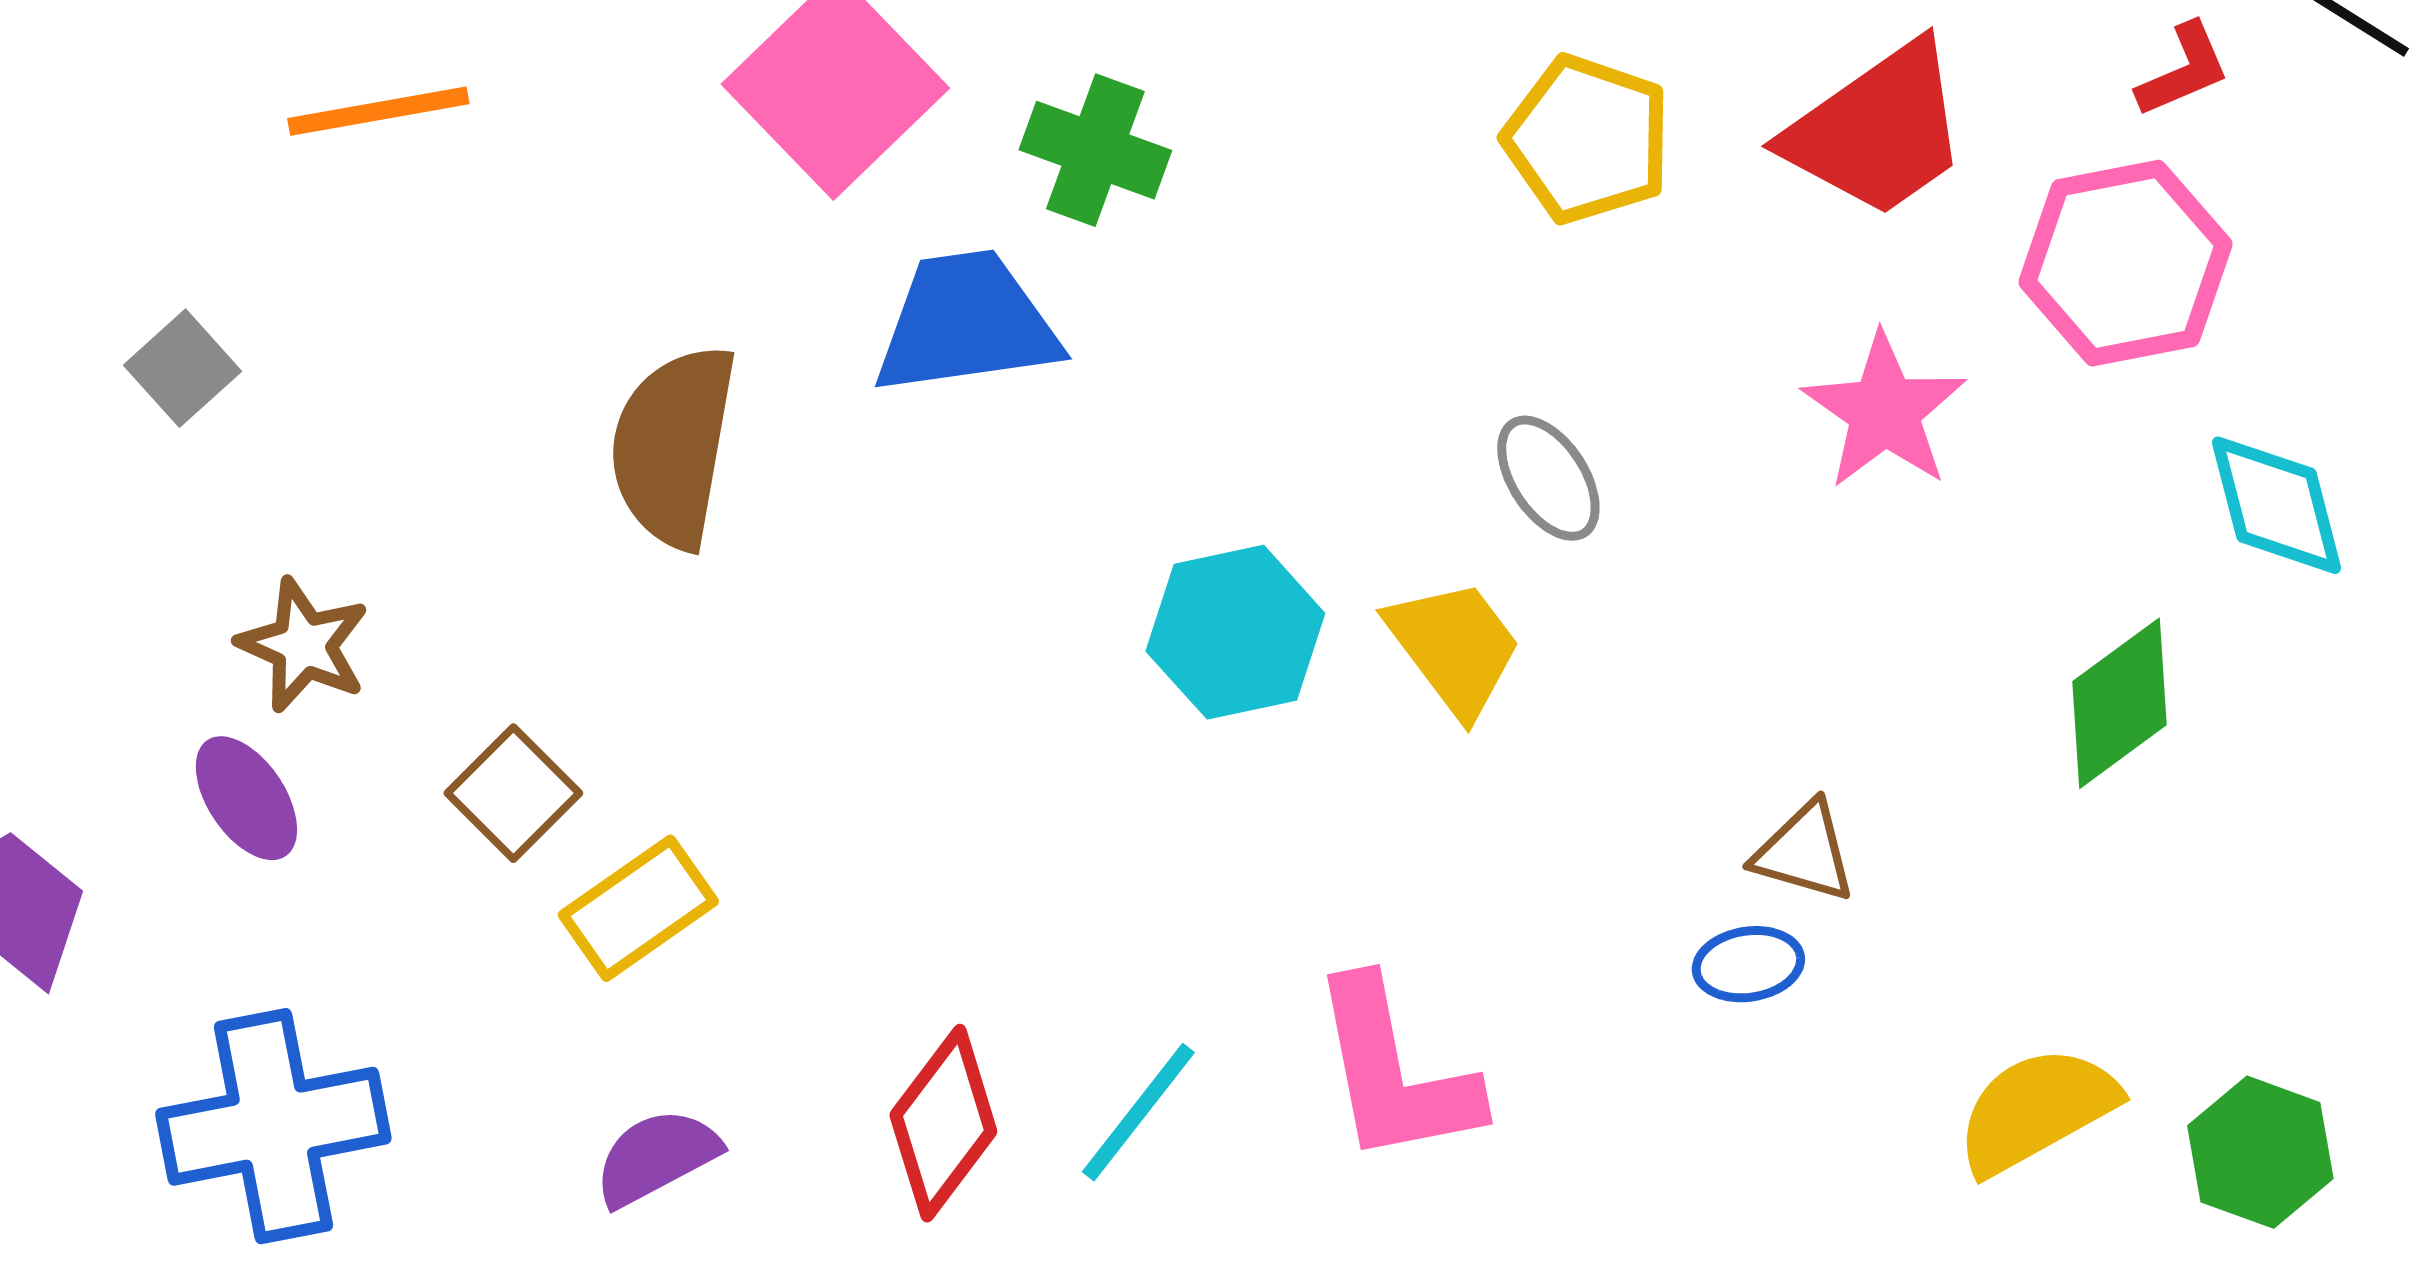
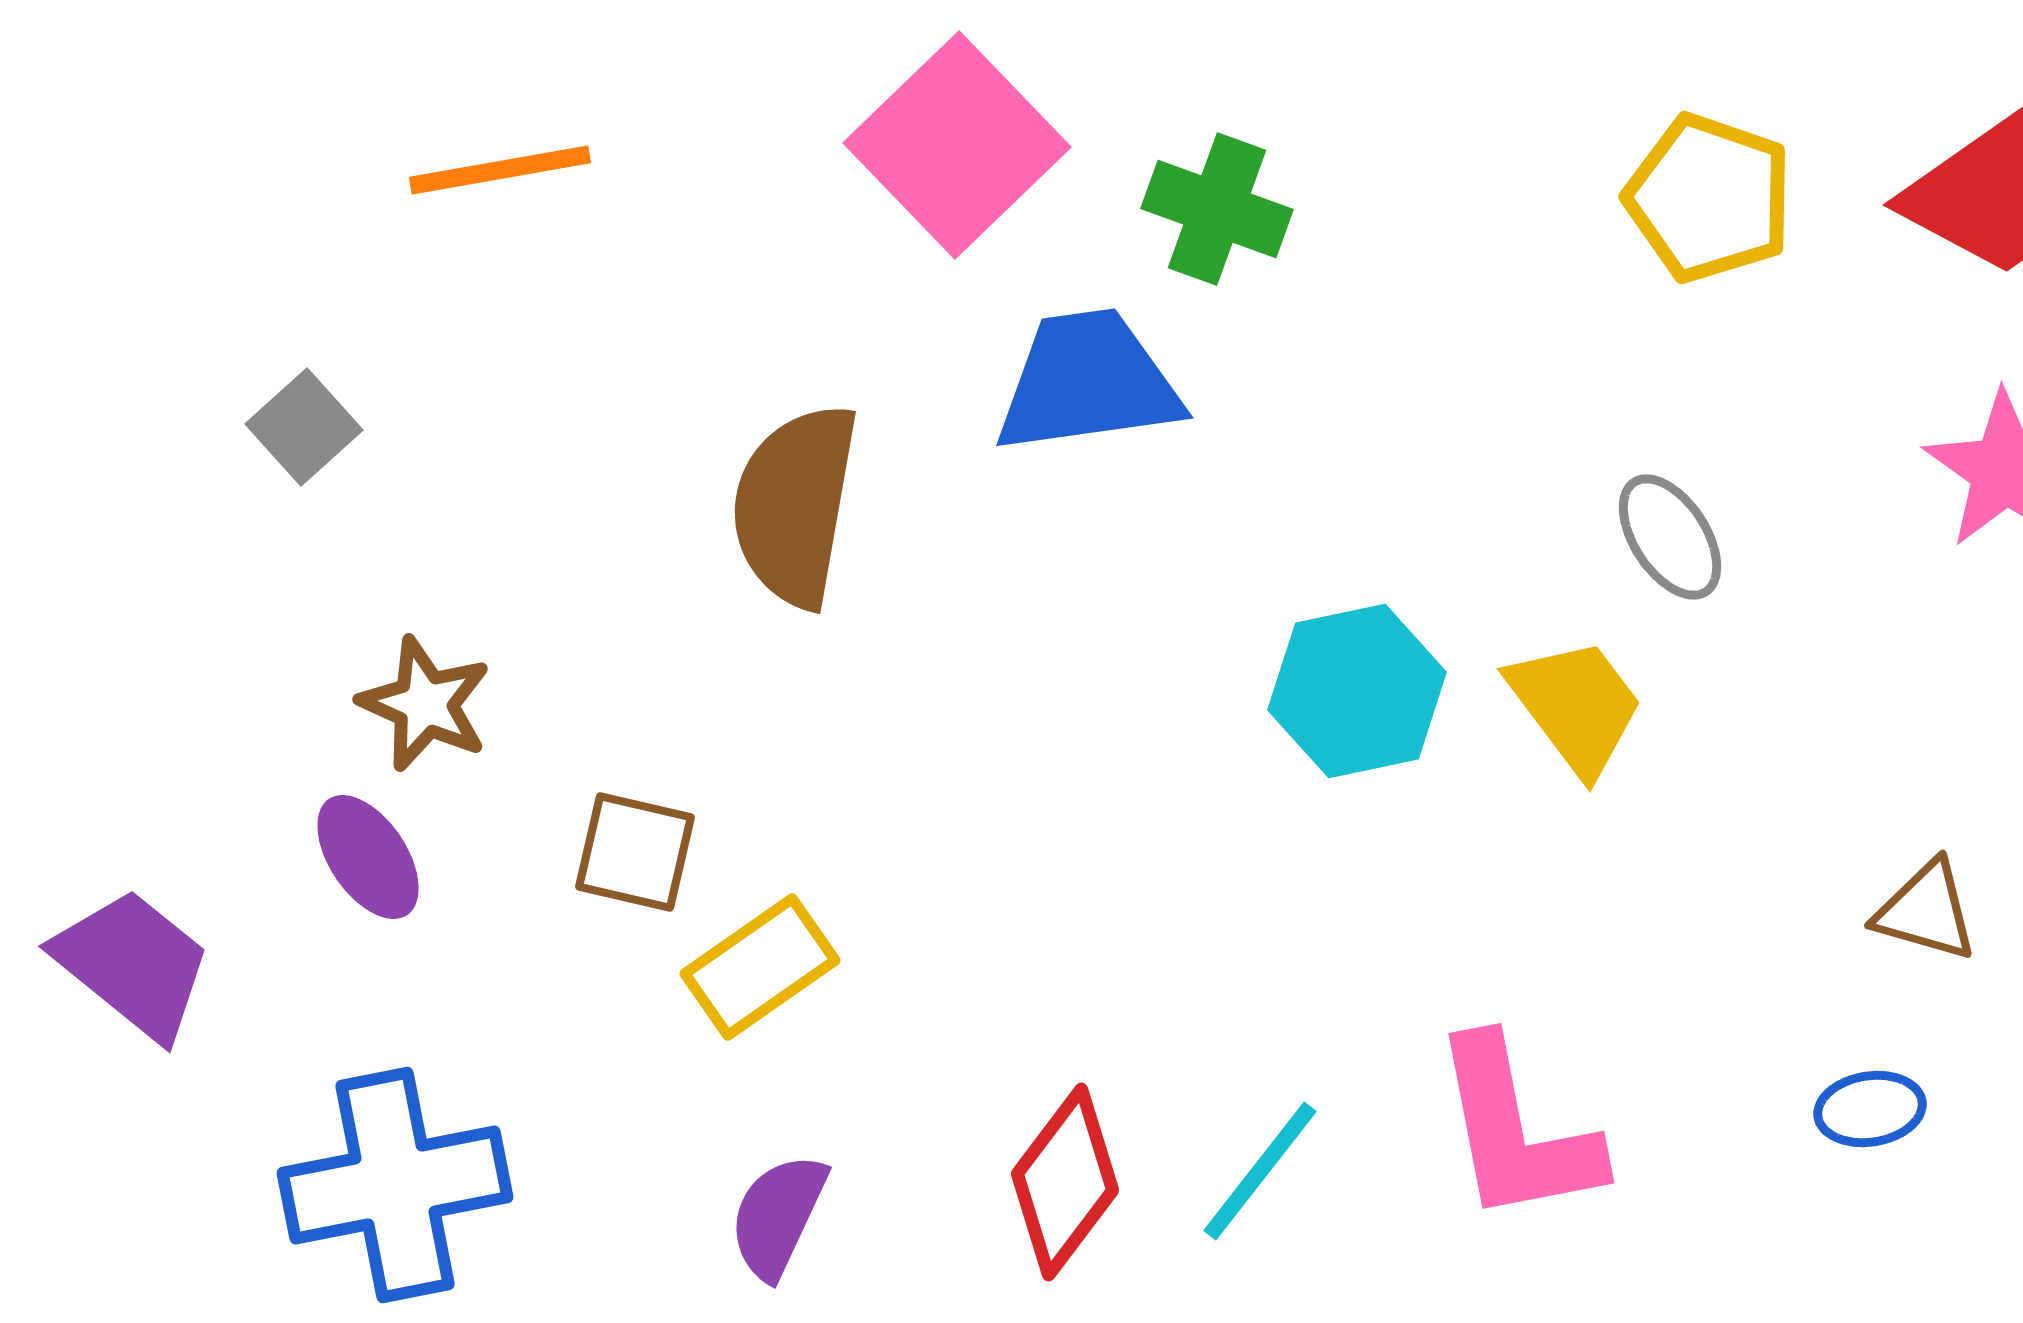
brown square: (513, 793) -> (635, 852), turned -32
blue ellipse: (1748, 964) -> (1870, 1109), moved
purple semicircle: (656, 1157) -> (778, 1216), turned -37

